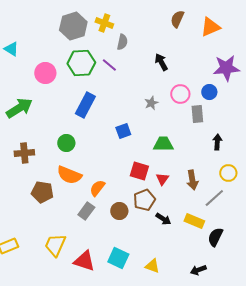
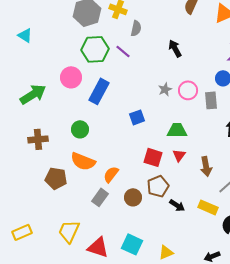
pink circle: (45, 73) -> (71, 77), moved
pink circle: (180, 94) -> (188, 90), moved
red triangle: (162, 179) -> (179, 155), moved
yellow triangle: (152, 266) -> (166, 252), turned -42

